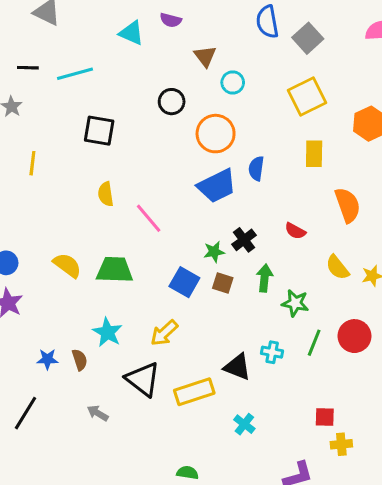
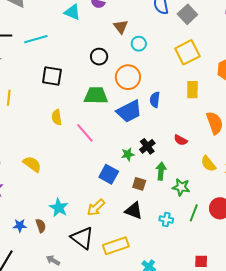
green trapezoid: (115, 270) -> (96, 95), moved
brown square: (223, 283) -> (139, 184), moved
black triangle: (237, 367) -> (134, 211), moved

